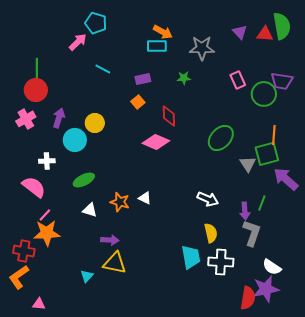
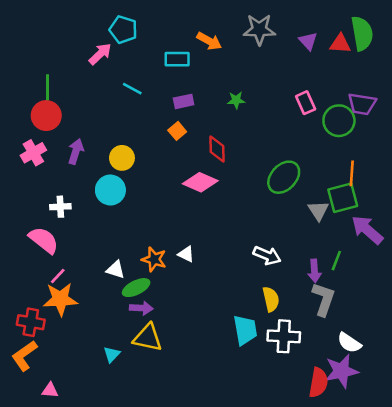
cyan rectangle: (157, 46) -> (177, 59), moved
gray star: (202, 48) -> (259, 30), moved
cyan circle: (75, 140) -> (110, 190), moved
green ellipse: (84, 180) -> (136, 288), moved

